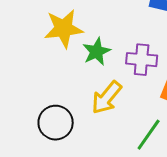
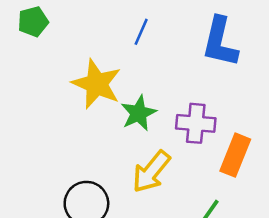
yellow star: (64, 29) -> (97, 84), turned 30

